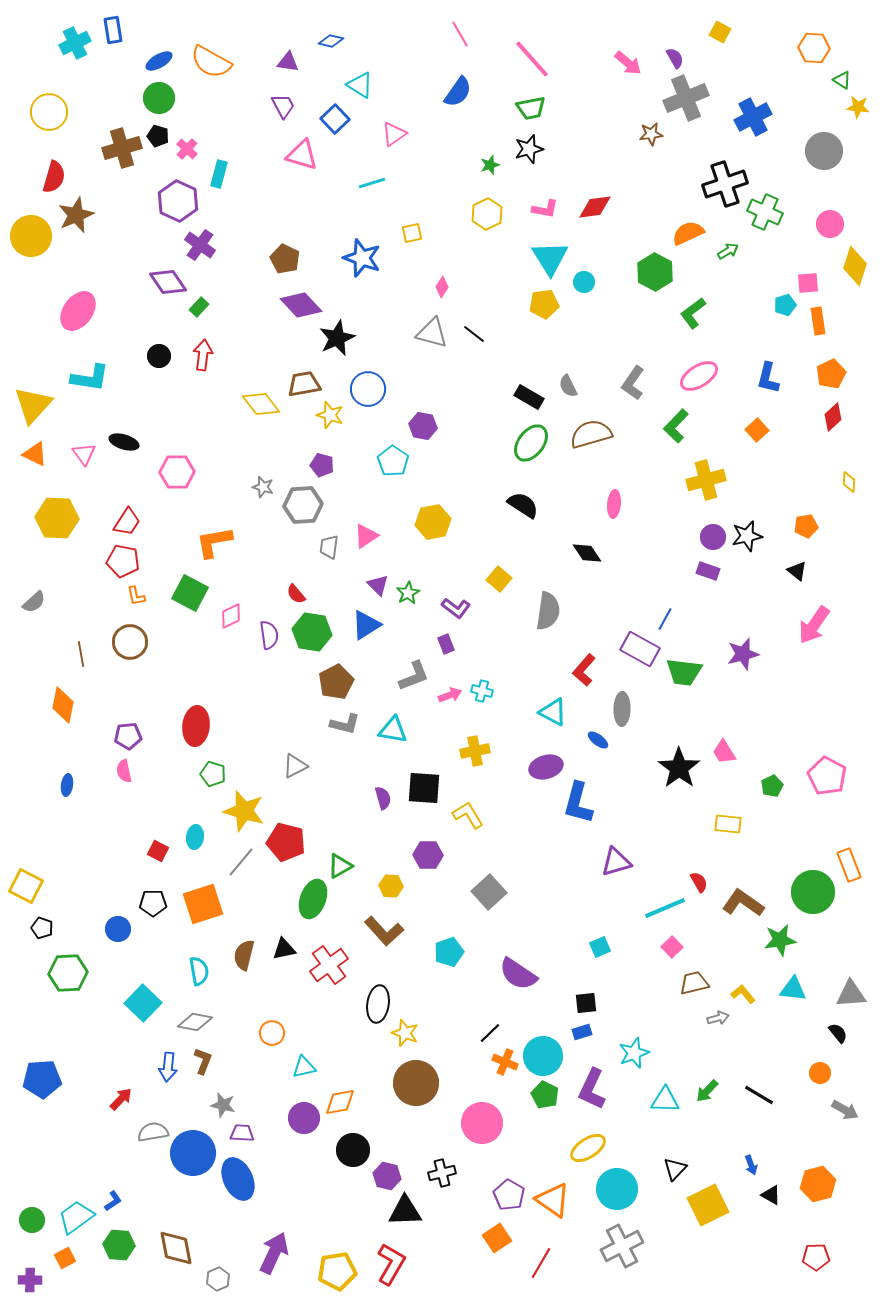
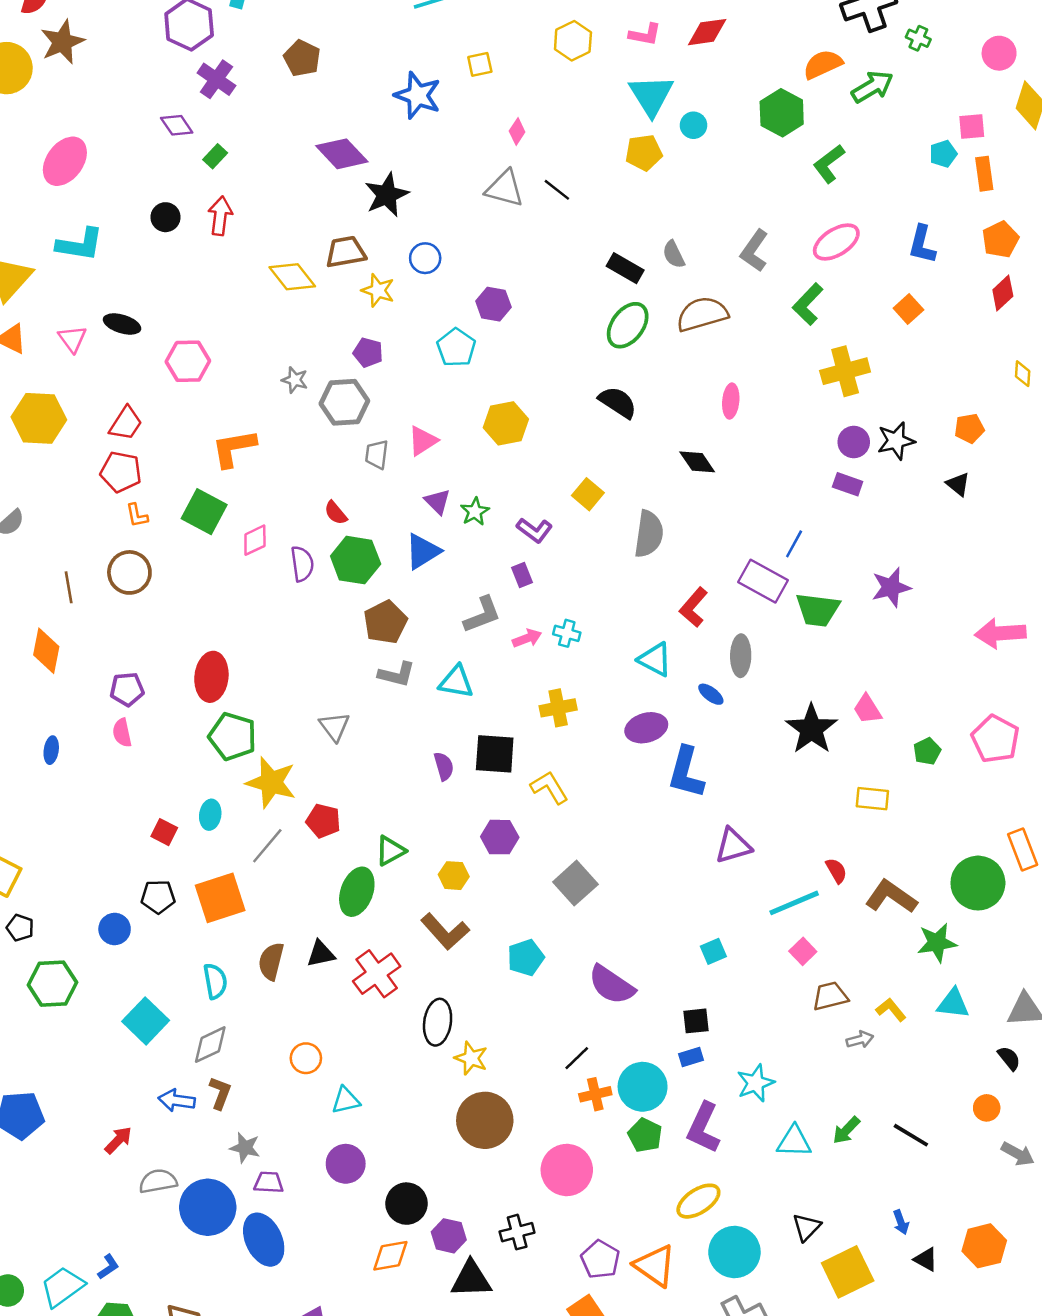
green cross: (765, 212) -> (918, 38), size x0.6
green arrow: (728, 251) -> (872, 87), size x1.6
brown pentagon: (285, 259) -> (302, 58), moved
purple diamond: (168, 282) -> (177, 125), size x0.7
blue circle: (368, 389) -> (425, 258), size x0.7
pink arrow: (814, 625) -> (1000, 633), moved, turned 51
gray triangle: (295, 766) -> (334, 727), turned -40
green pentagon: (213, 774) -> (233, 736), size x1.5
red pentagon: (286, 842) -> (323, 821), size x0.7
gray diamond: (195, 1022) -> (210, 1045), turned -36
orange cross: (505, 1062) -> (595, 1094), turned -35
blue arrow: (168, 1067) -> (177, 1100), turned 92
orange diamond: (340, 1102) -> (390, 1256), moved

